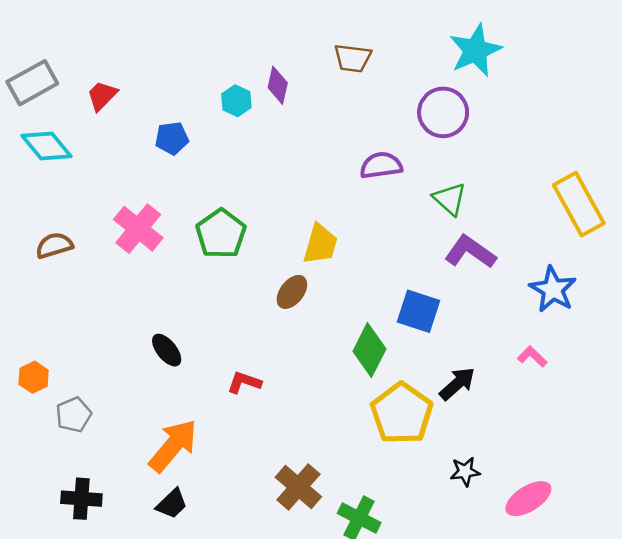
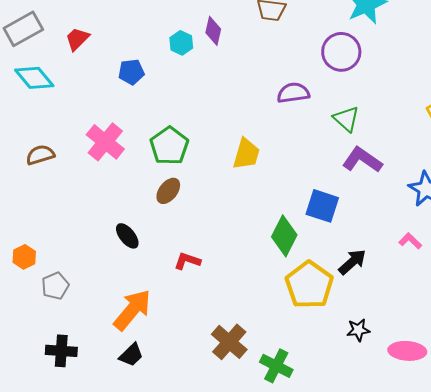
brown ellipse: (292, 292) -> (168, 191), moved
pink ellipse: (528, 499) -> (407, 351), turned 36

